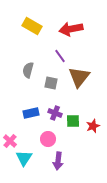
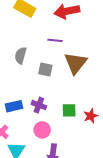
purple line: (60, 56) -> (55, 40), turned -48
blue rectangle: (31, 113) -> (14, 106), moved
purple cross: (55, 113) -> (39, 105), moved

